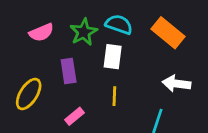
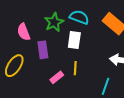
pink semicircle: (41, 32) -> (24, 32), moved, turned 90
pink rectangle: (75, 116) -> (57, 77), moved

